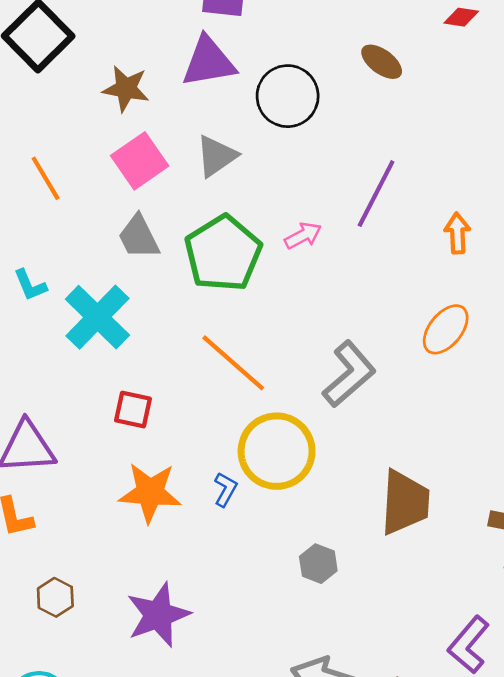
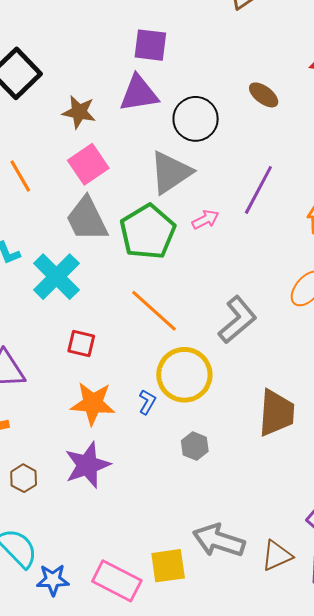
gray triangle: (216, 156) -> (171, 172), moved, size x1.4
gray trapezoid: (139, 237) -> (87, 219), size x1.4
gray hexagon: (318, 564) -> (195, 446), moved
purple star: (158, 615) -> (87, 465), moved

